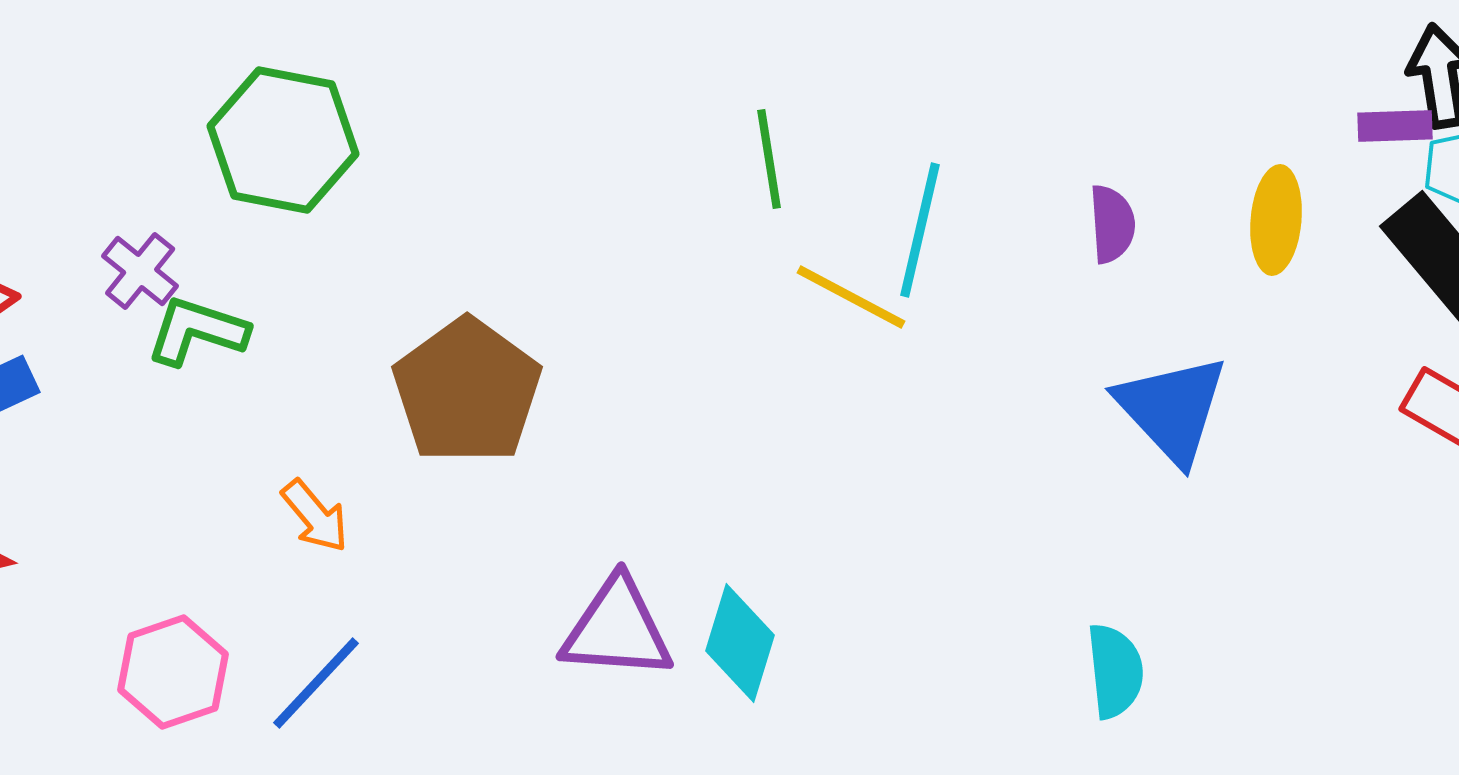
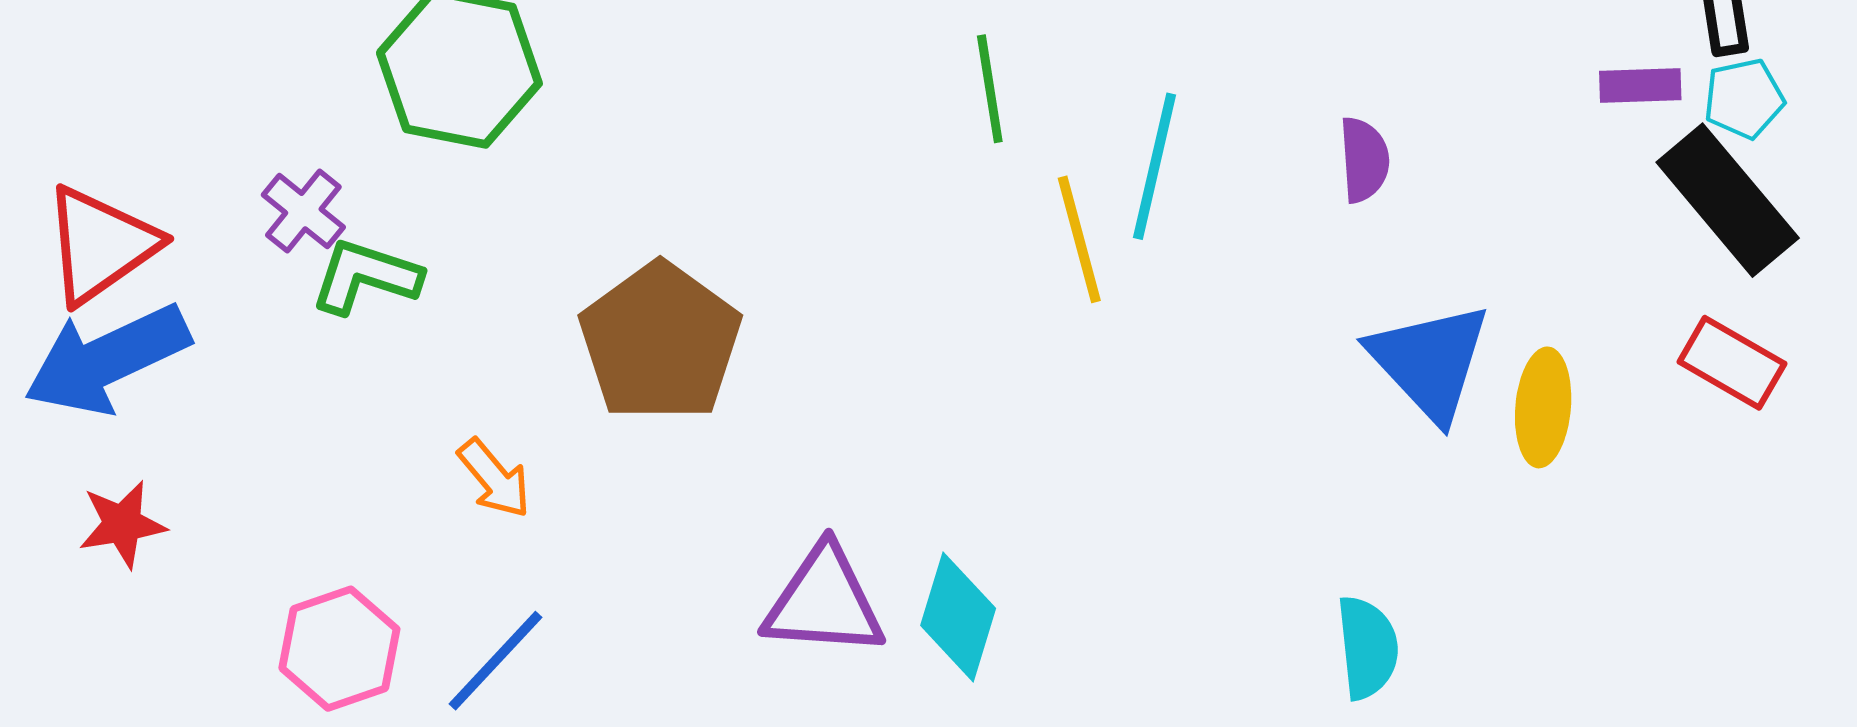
purple rectangle: (1395, 126) -> (1640, 86), moved
yellow ellipse: (1276, 220) -> (1543, 407), moved
yellow line: (851, 297) -> (1079, 239), turned 47

